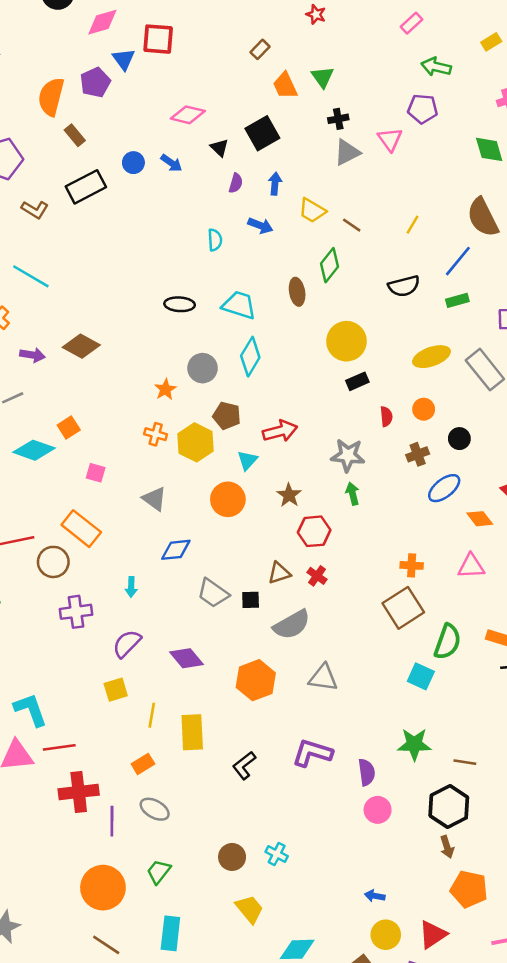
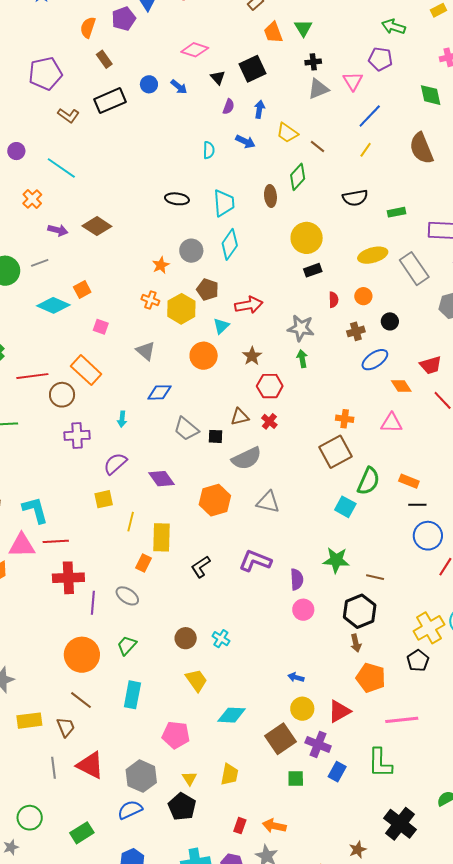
orange semicircle: (51, 97) -> (88, 27), size x0.7
blue line: (458, 261) -> (370, 116), moved
cyan trapezoid: (239, 305) -> (224, 203), turned 64
orange rectangle: (143, 764) -> (143, 563), moved, turned -36

